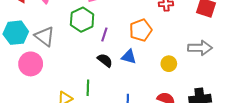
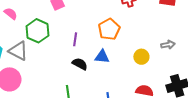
green hexagon: (82, 20) -> (38, 31), moved
gray arrow: (200, 48) -> (168, 45), moved, size x0.6

